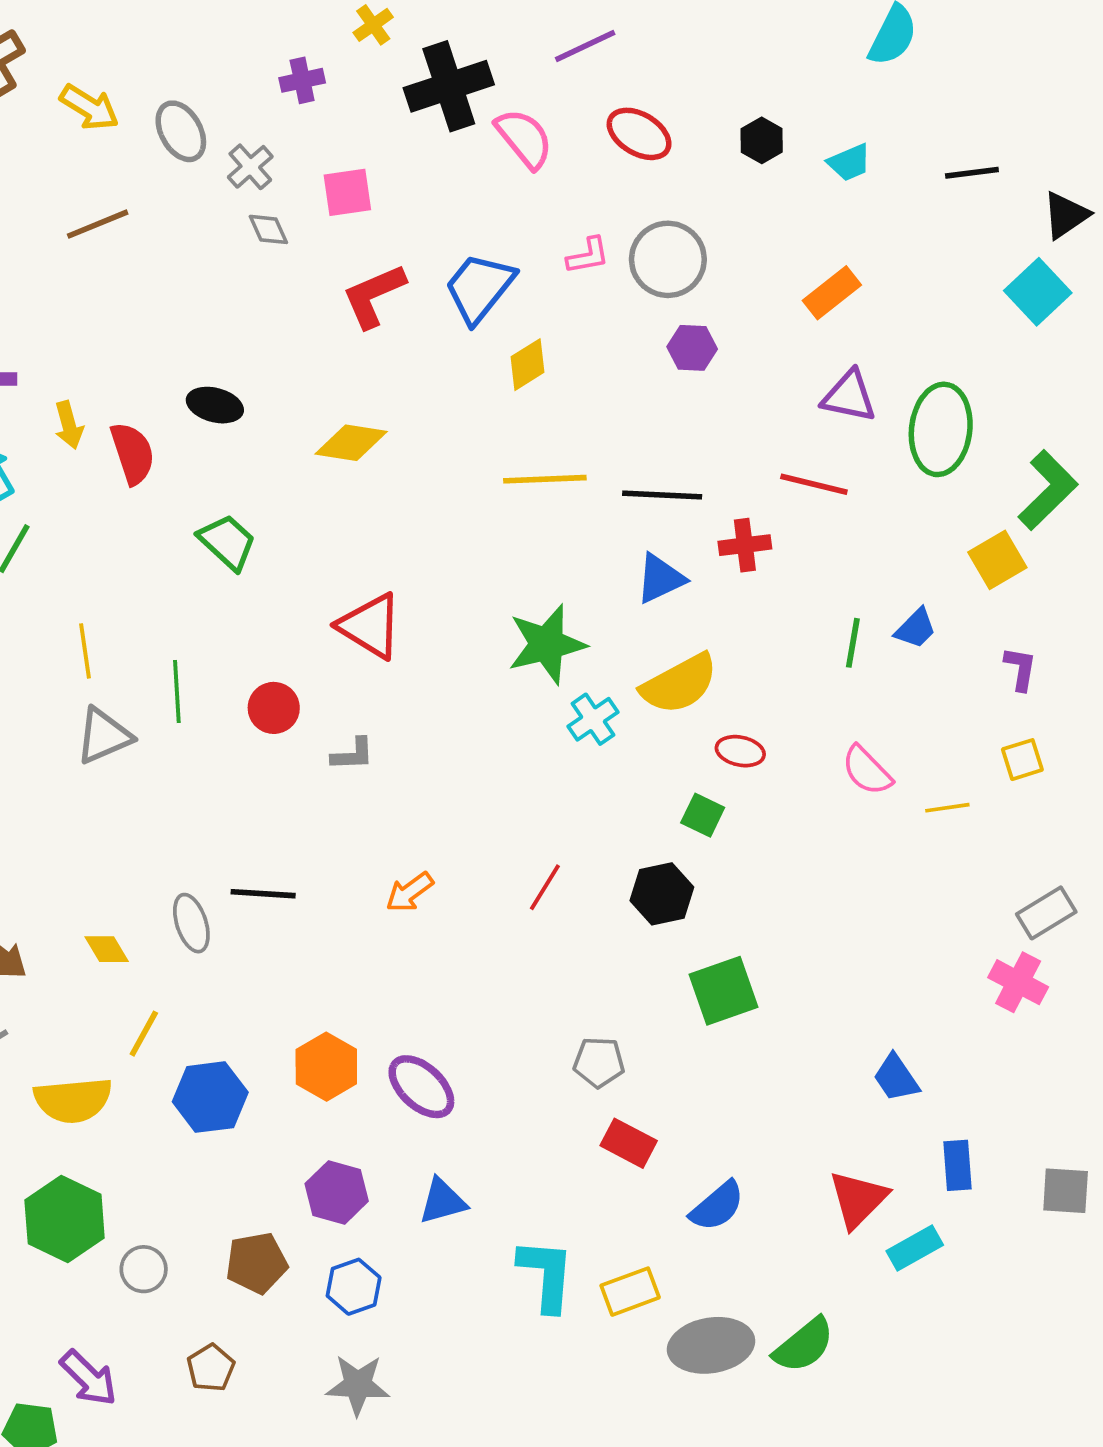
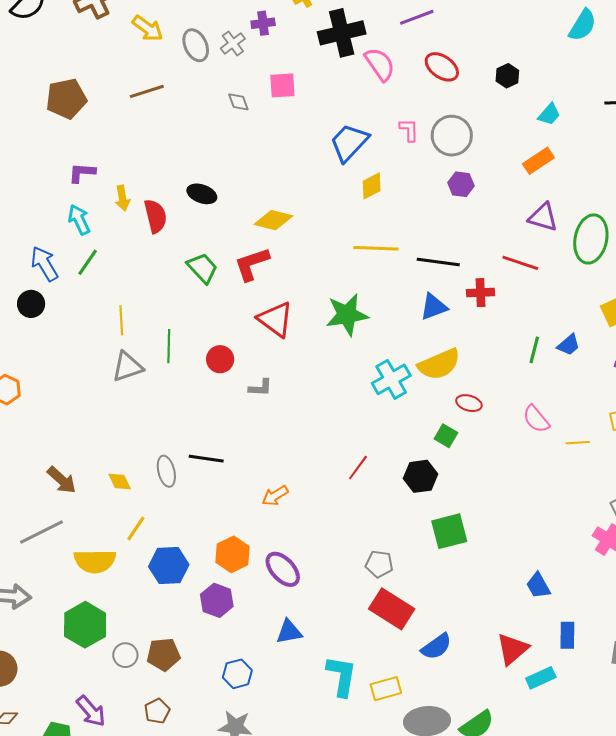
cyan trapezoid: (849, 163) -> (549, 114), moved, turned -30
gray cross: (250, 167) -> (233, 43), moved
pink L-shape: (588, 256) -> (409, 130), turned -85
red L-shape: (374, 296) -> (252, 264), moved
green star: (547, 644) -> (347, 315), moved
cyan cross: (593, 719) -> (391, 379), size x1.4
orange arrow: (410, 892) -> (275, 496), moved
red rectangle: (629, 1143) -> (392, 609), size x1.5
purple hexagon: (337, 1192) -> (217, 600), moved
brown pentagon: (257, 1263) -> (163, 654), moved

